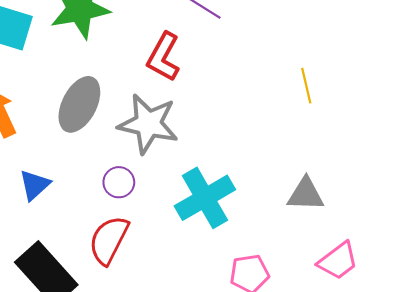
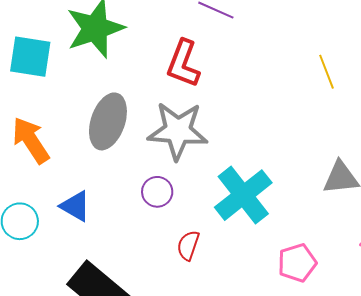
blue triangle: (34, 185) -> (75, 206), turned -40
red semicircle: (109, 240) -> (188, 245), moved, size x0.6

